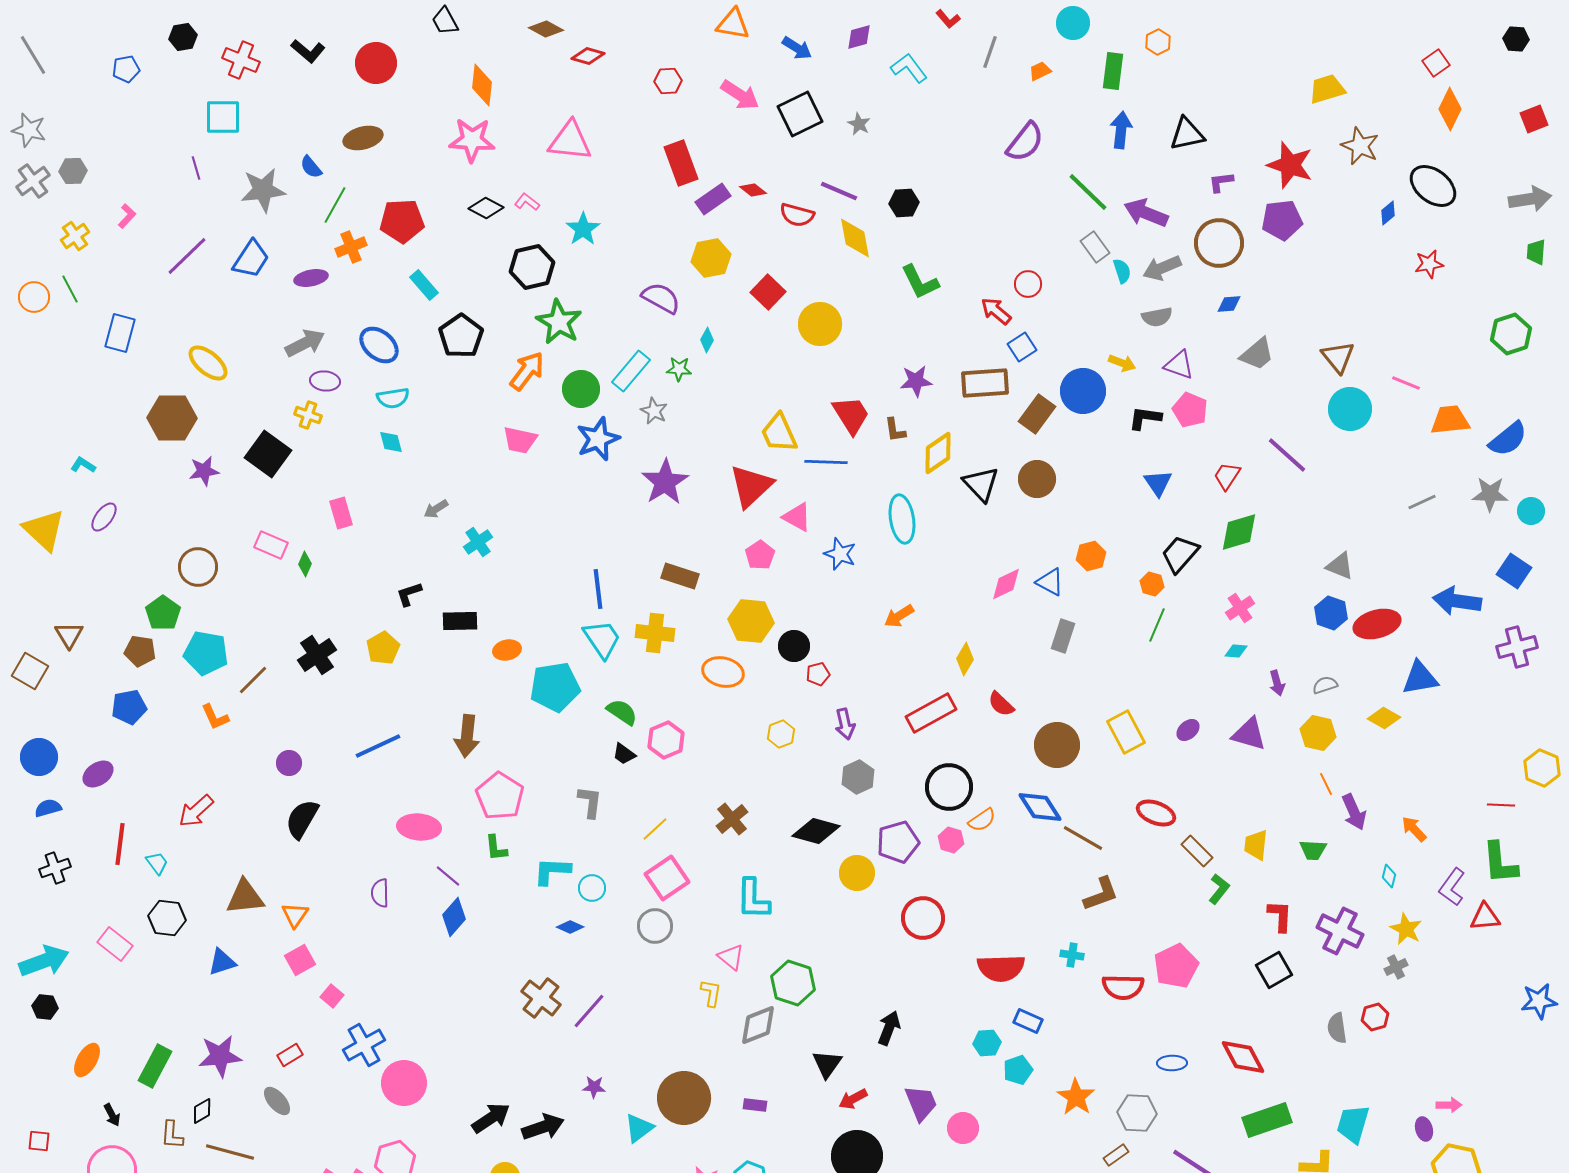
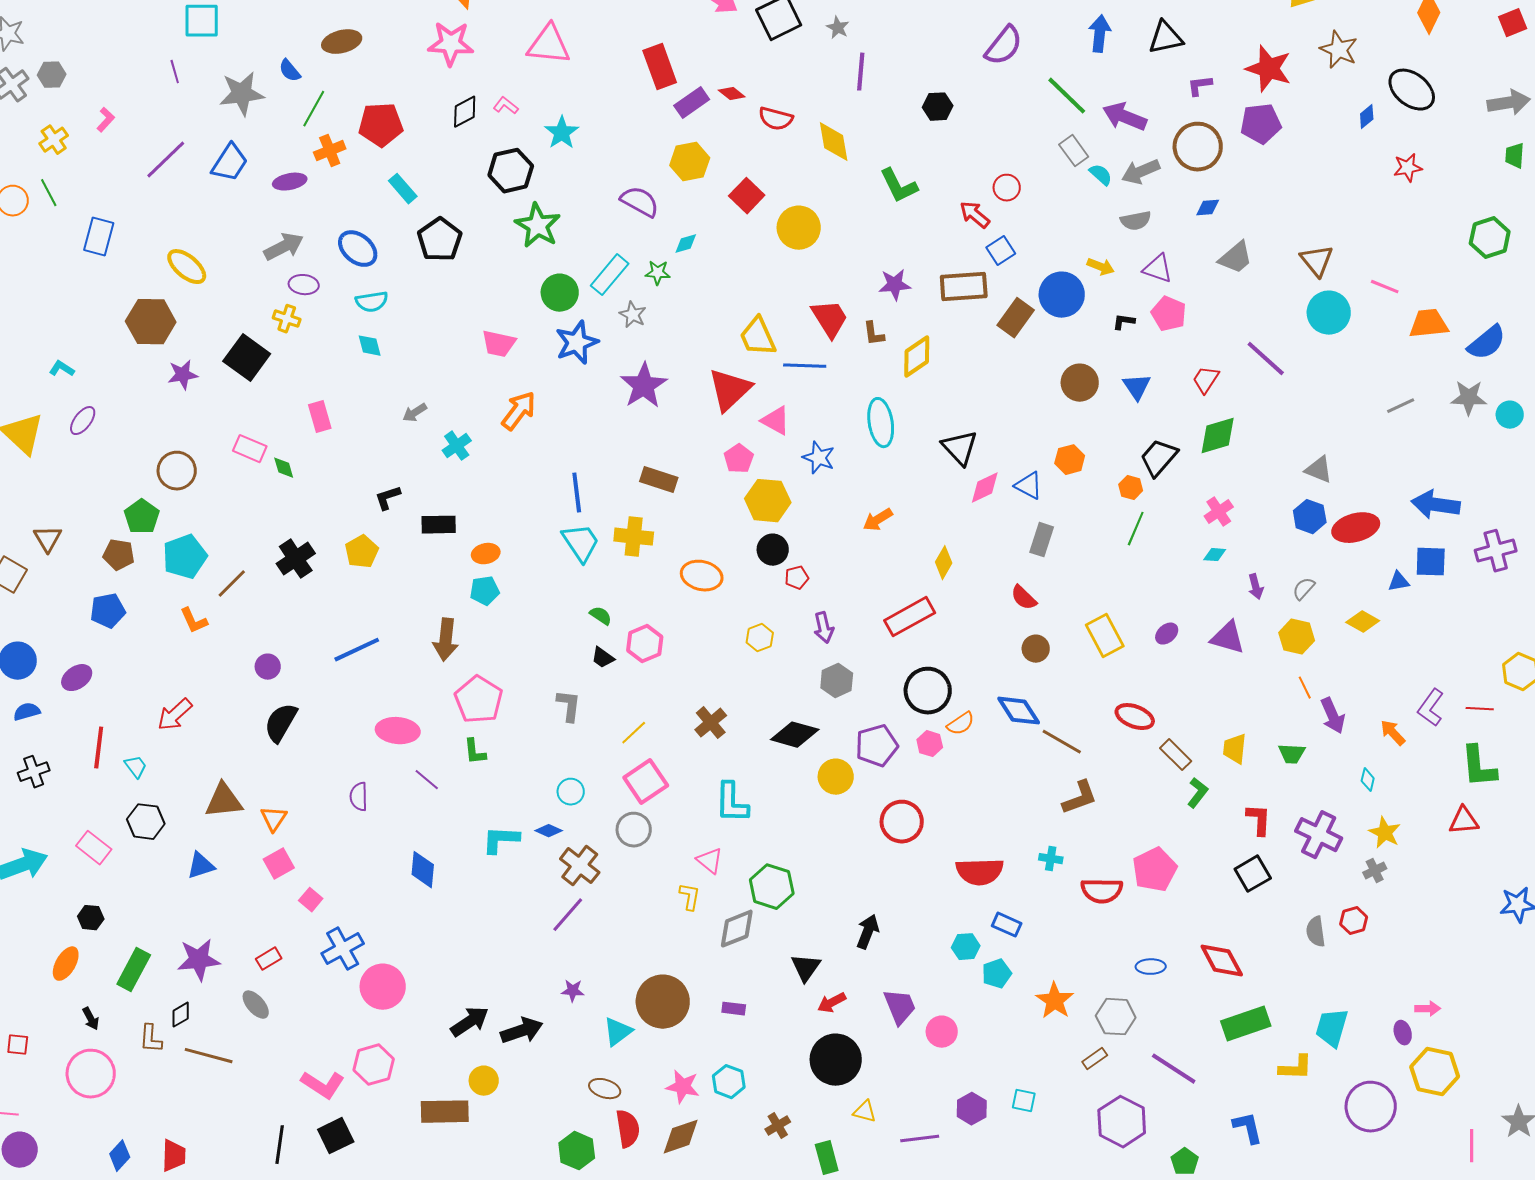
purple line: (839, 191) -> (861, 72), moved, turned 72
black hexagon: (904, 203) -> (938, 107), moved
black diamond: (486, 208) -> (465, 112), turned -56
cyan semicircle: (1122, 271) -> (1101, 175), turned -30
cyan diamond: (707, 340) -> (686, 244), turned 45
orange arrow: (527, 371) -> (519, 411), moved
black L-shape: (1145, 418) -> (1124, 322), size x0.7
brown circle: (1037, 479) -> (1080, 383), moved
black triangle: (981, 484) -> (960, 448), moved
green diamond: (305, 564) -> (284, 468), turned -40
blue square: (1514, 571) -> (1431, 562), moved, turned -32
yellow hexagon: (751, 621) -> (768, 501), moved
cyan pentagon: (206, 653) -> (185, 557), turned -30
blue triangle: (1420, 678) -> (1399, 582), size x0.6
gray semicircle: (1325, 685) -> (1304, 589), turned -30
cyan pentagon: (555, 687) -> (485, 591), moved, size x0.6
red semicircle: (1001, 704) -> (1024, 598), moved
green semicircle: (622, 712) -> (601, 616), size x0.7
brown circle: (1057, 745) -> (1036, 649), size x0.6
cyan L-shape: (552, 871) -> (501, 840), moved
purple L-shape: (1452, 887) -> (1431, 708), moved
blue diamond: (454, 917) -> (423, 870), moved, turned -36
brown cross: (541, 998) -> (580, 866), moved
black hexagon: (45, 1007) -> (91, 918), moved

